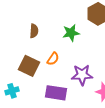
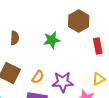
orange semicircle: (53, 59) -> (38, 77), moved

